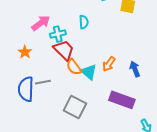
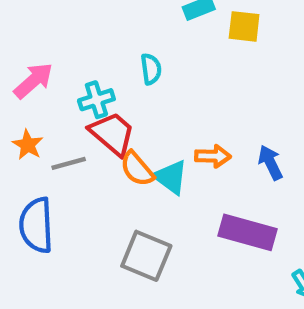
pink arrow: (41, 23) -> (33, 81), moved
orange arrow: (109, 64) -> (213, 156), turned -119
gray line: (43, 82) -> (69, 163), moved

